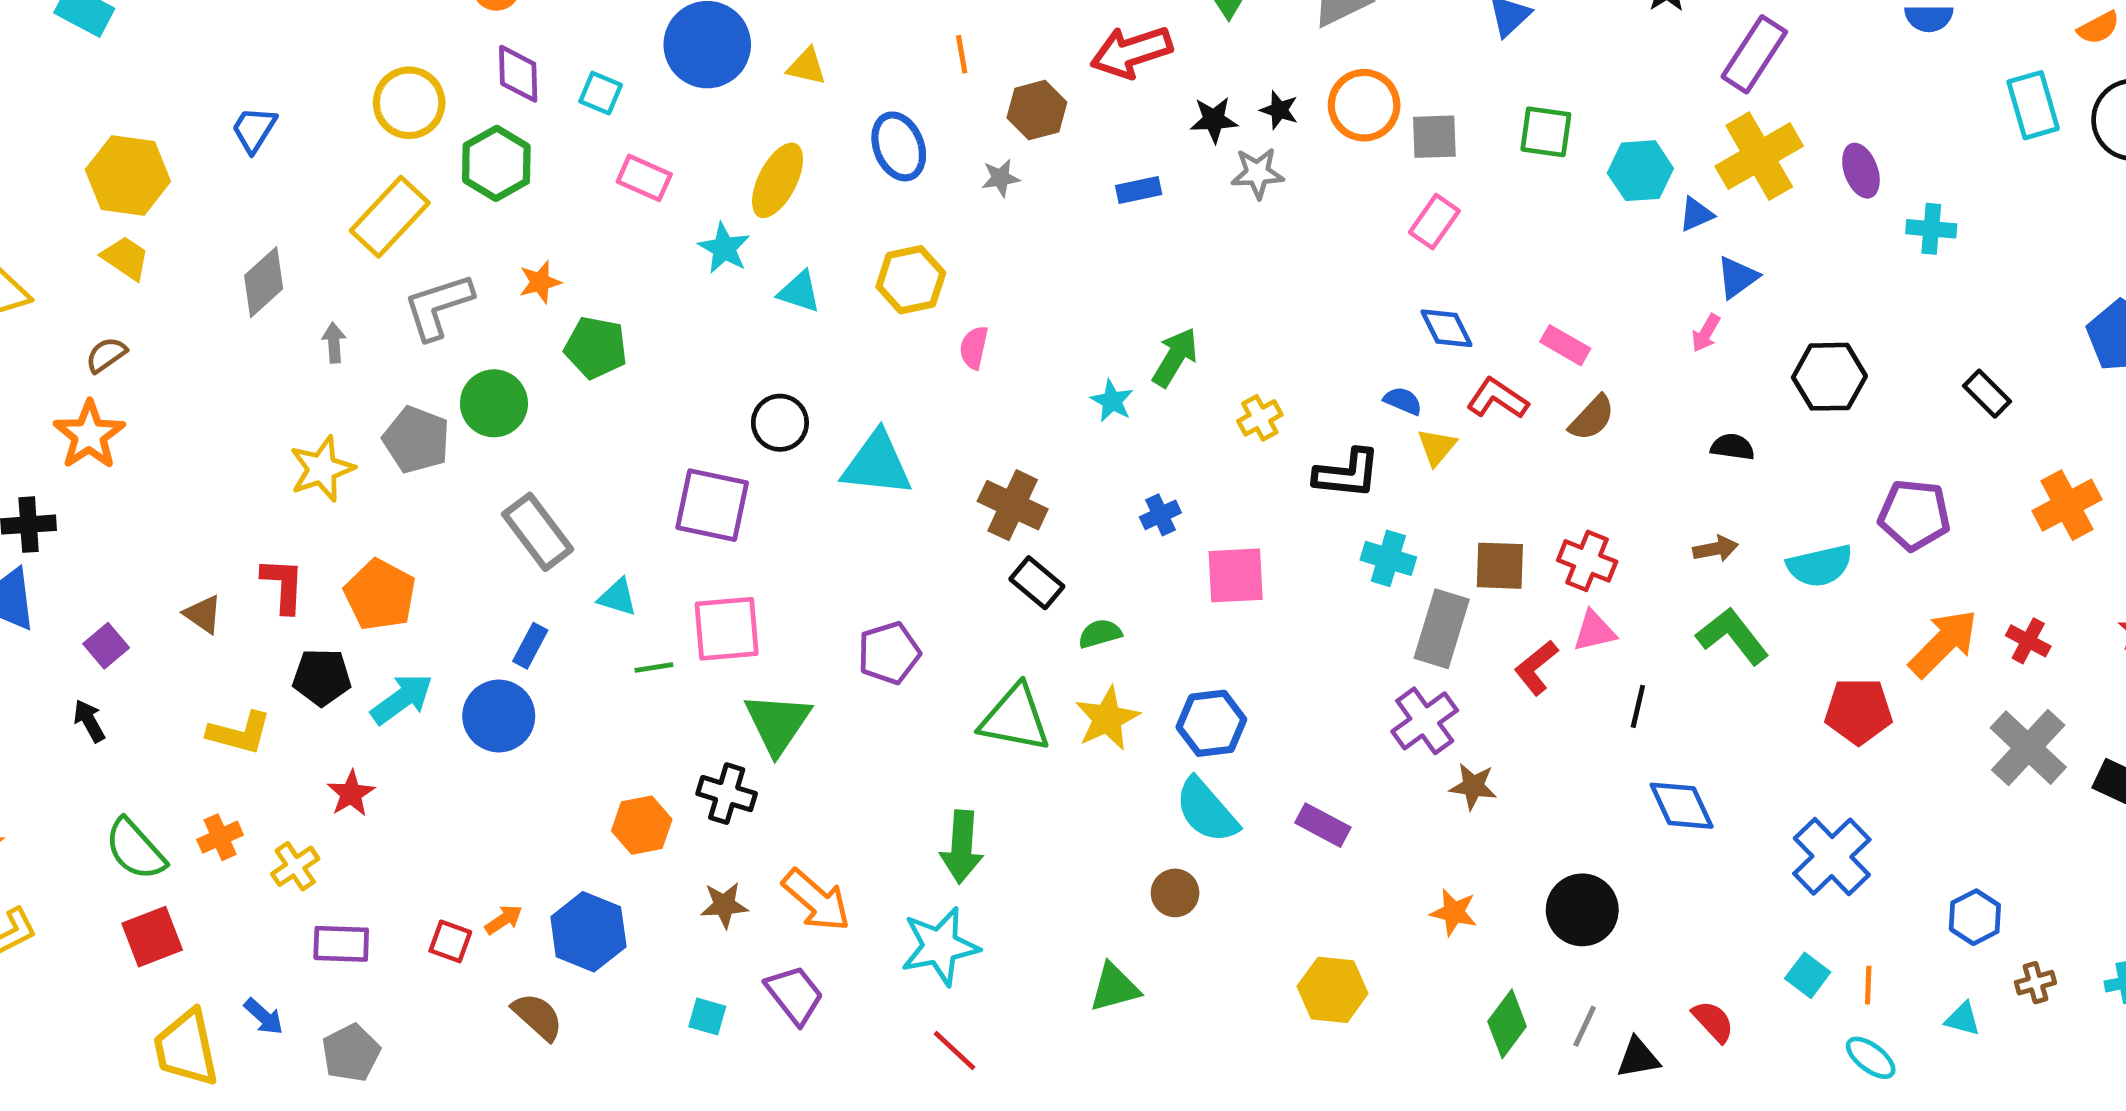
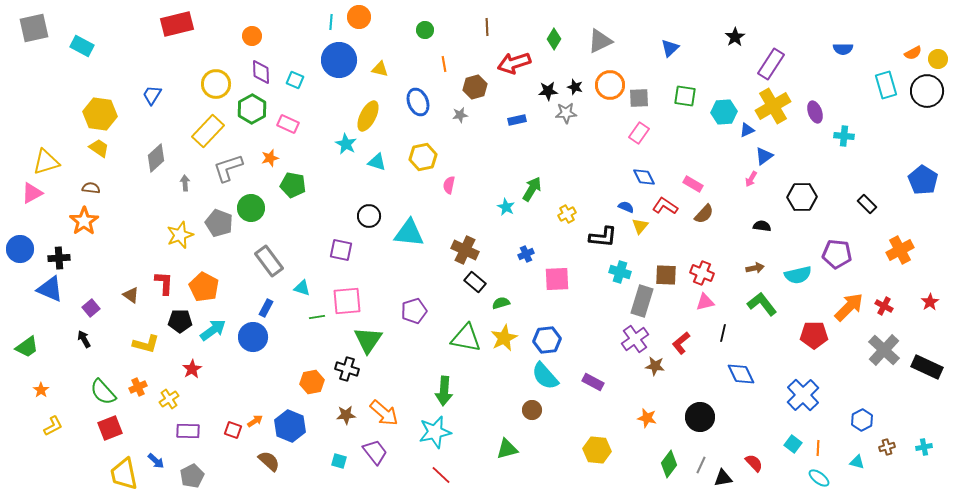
pink rectangle: (644, 178) -> (288, 124), moved
brown semicircle: (106, 355) -> (91, 188), turned 42
purple square: (712, 505) -> (341, 250), size x0.7
red L-shape: (1536, 668) -> (681, 343), moved

